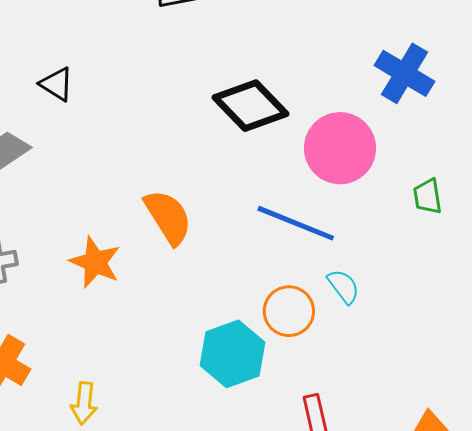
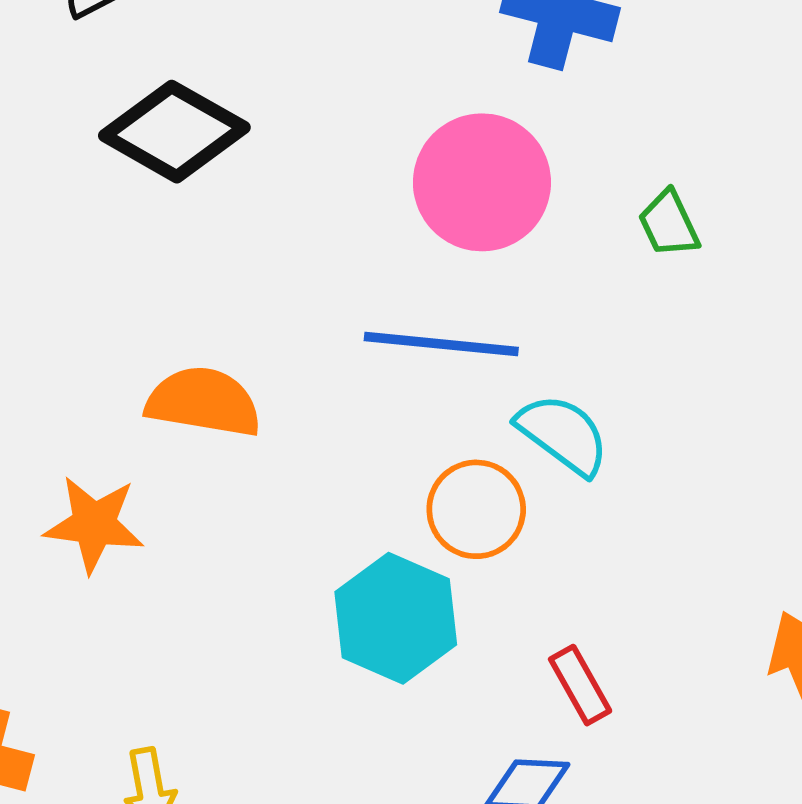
black diamond: (251, 106) -> (174, 132), moved
orange semicircle: (168, 217) -> (204, 402), turned -32
cyan semicircle: (343, 286) -> (563, 434), size x1.4

